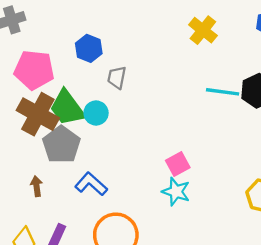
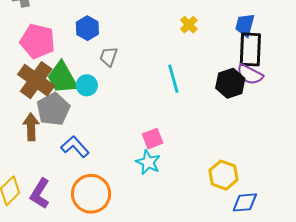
yellow cross: (203, 30) -> (189, 25), size x0.7
cyan line: (223, 92) -> (173, 79), moved, turned 60
brown arrow: (36, 186) -> (31, 127), moved, size x1.5

